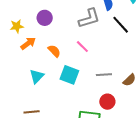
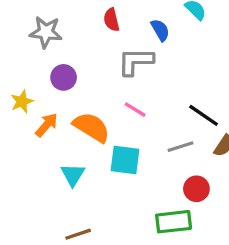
gray L-shape: (89, 18) -> (136, 61), turned -150
black line: (121, 25) -> (204, 115), moved
orange semicircle: (54, 51) -> (91, 127), size x1.6

